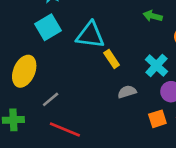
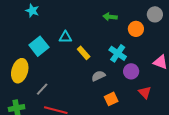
cyan square: (48, 27) -> (39, 46), moved
cyan triangle: (90, 35) -> (65, 37), size x0.6
orange square: (157, 119) -> (111, 99), moved

